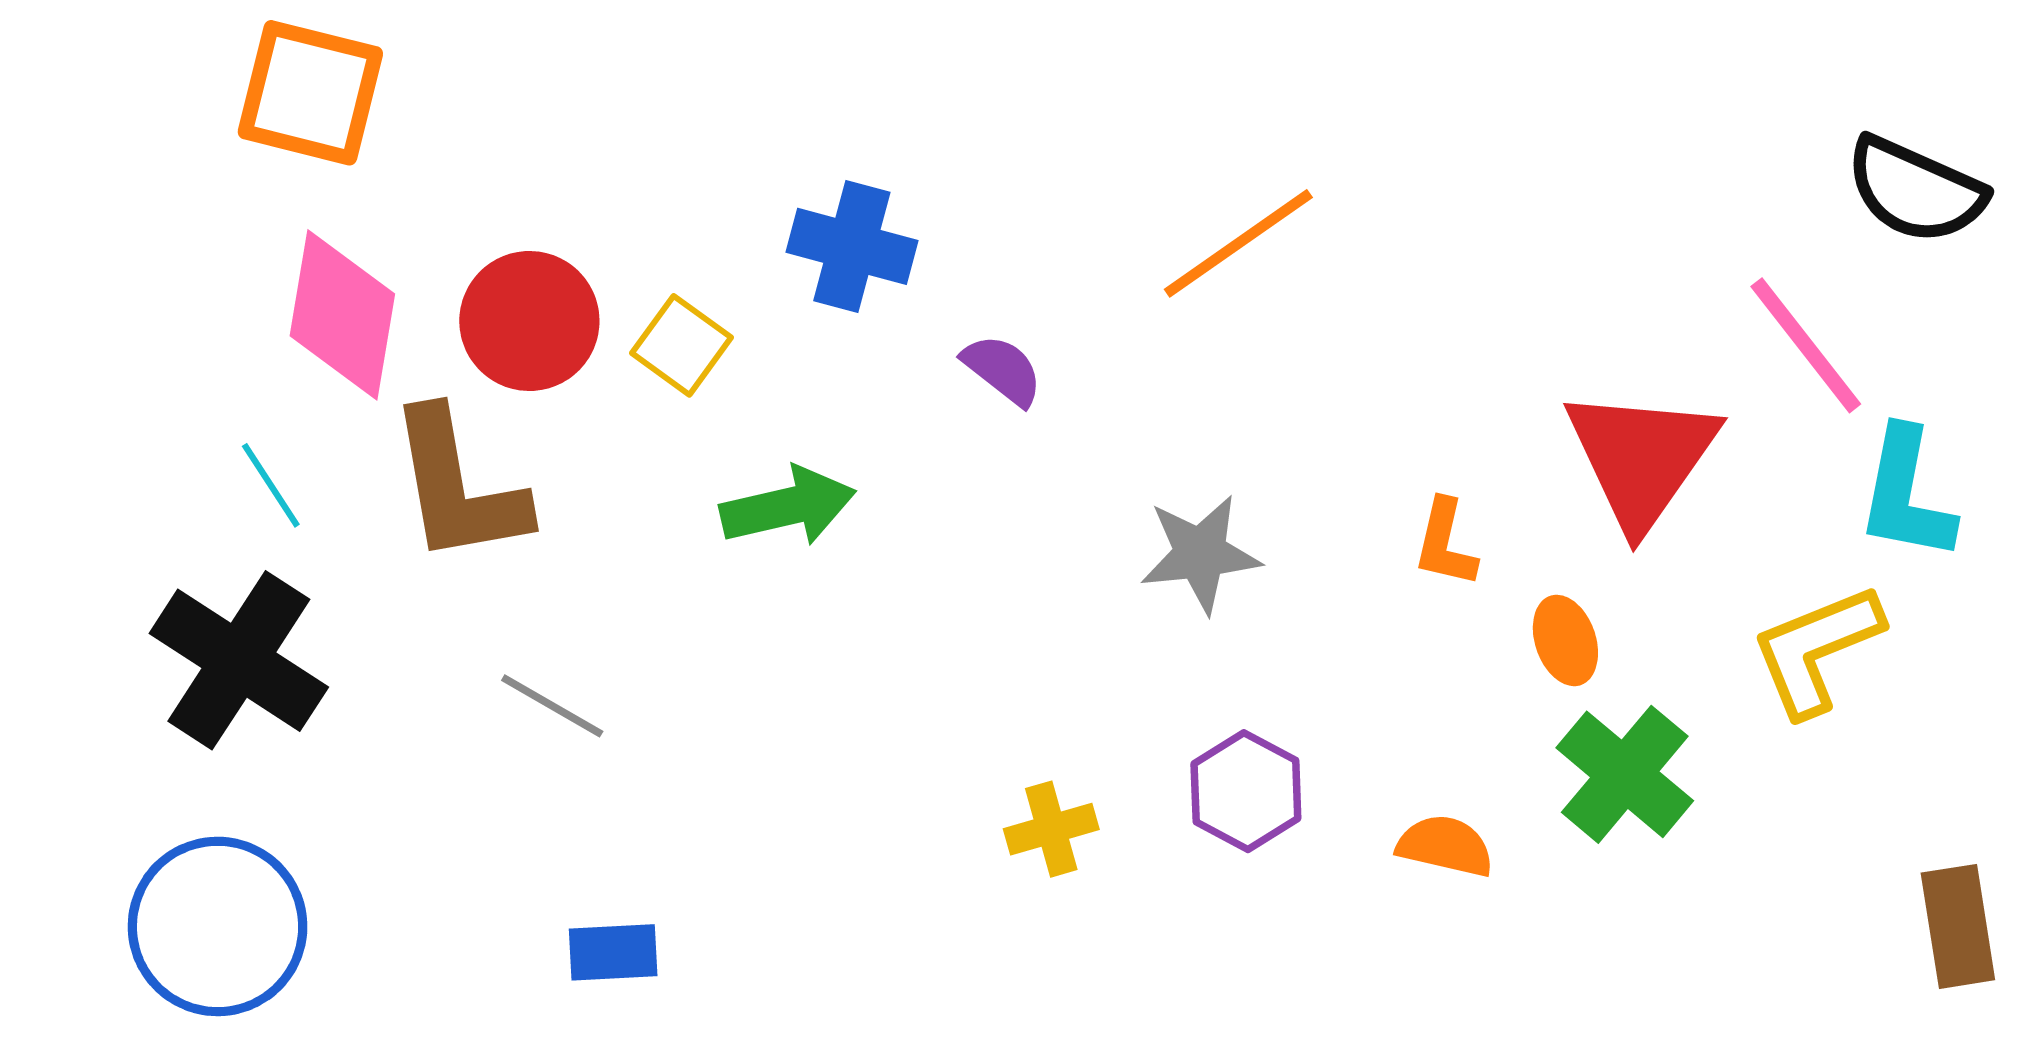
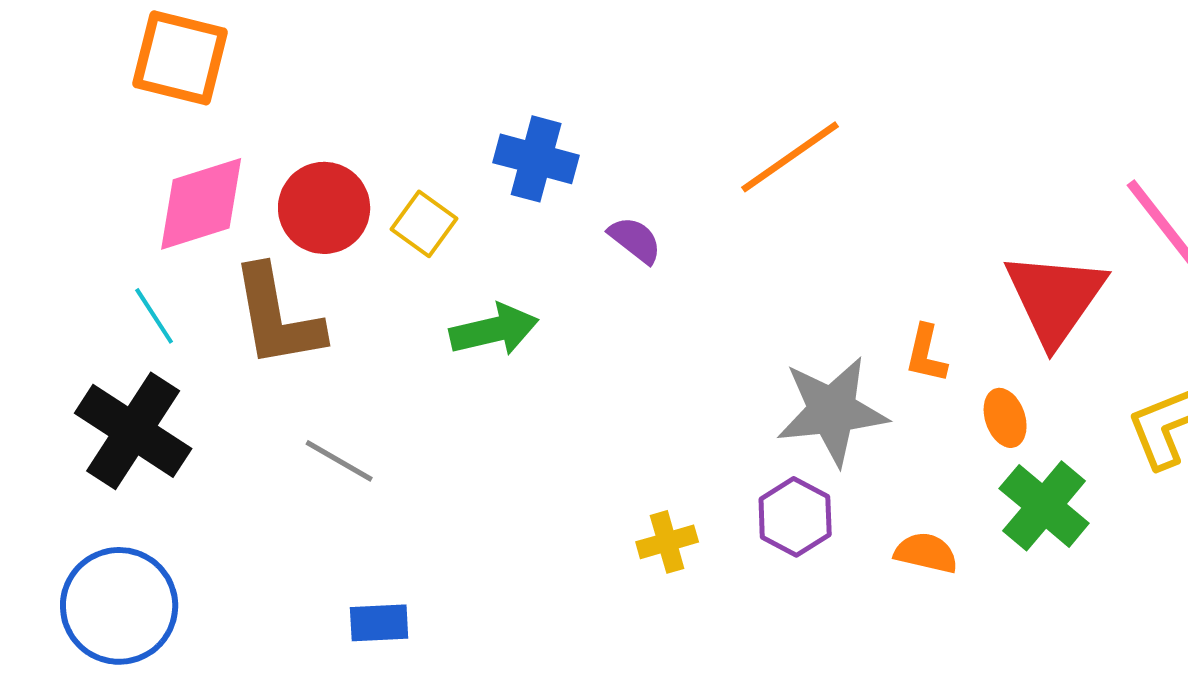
pink diamond: (342, 315) -> (201, 204), turned 63
gray star: (1200, 554) -> (832, 411), moved, size x1.4

